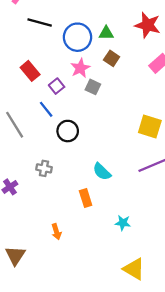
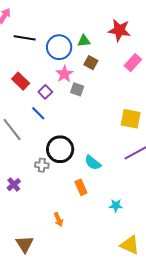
black circle: (68, 131) -> (60, 149), moved, size x1.4

